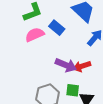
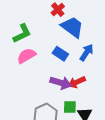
blue rectangle: (57, 28) -> (60, 54), moved

